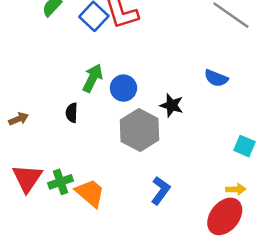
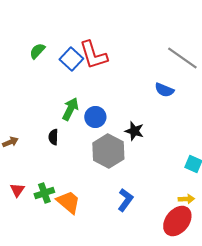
blue semicircle: (216, 78) -> (164, 90), moved
red triangle: (27, 178) -> (17, 190), size x0.6

